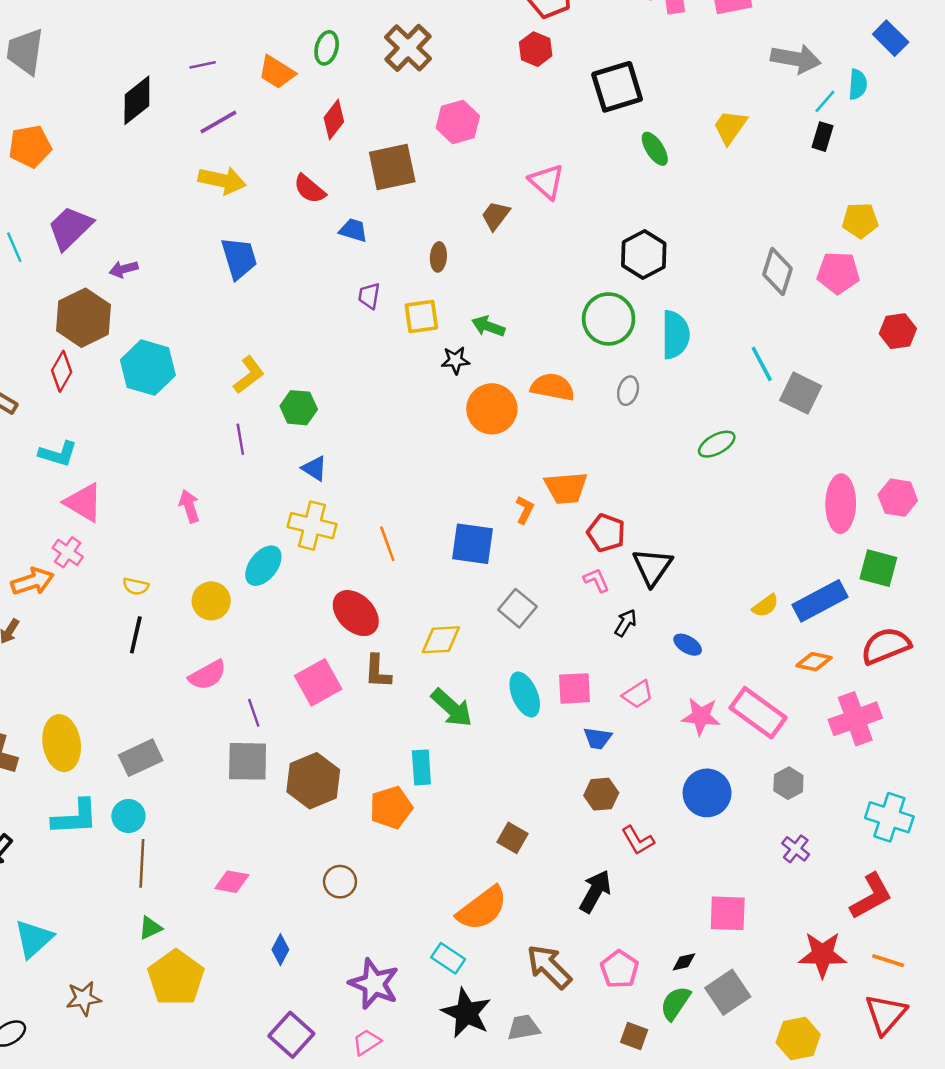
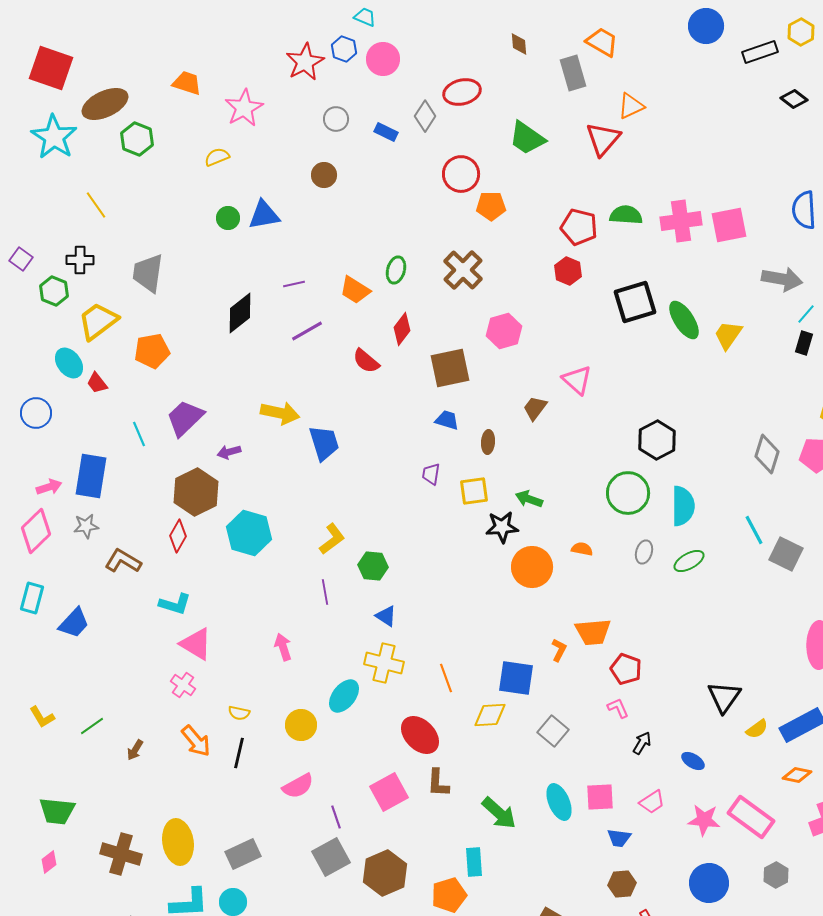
green ellipse: (655, 149) -> (684, 320), moved, size x1.4
yellow arrow: (222, 180) -> (280, 413), moved
red semicircle: (310, 189) -> (366, 361), moved
blue trapezoid: (353, 230) -> (447, 420), moved
black star: (455, 360) -> (502, 527), size x1.4
orange semicircle: (553, 387) -> (582, 549), size x0.6
green ellipse: (717, 444) -> (689, 561), moved
black triangle: (652, 567) -> (724, 697), moved
orange arrow: (32, 581) -> (196, 741), moved, turned 68
yellow diamond: (441, 640) -> (490, 715), moved
gray square: (248, 761) -> (331, 857), turned -30

